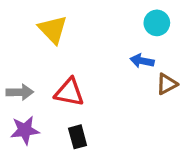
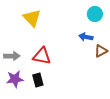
black rectangle: (78, 137) -> (38, 80), moved

